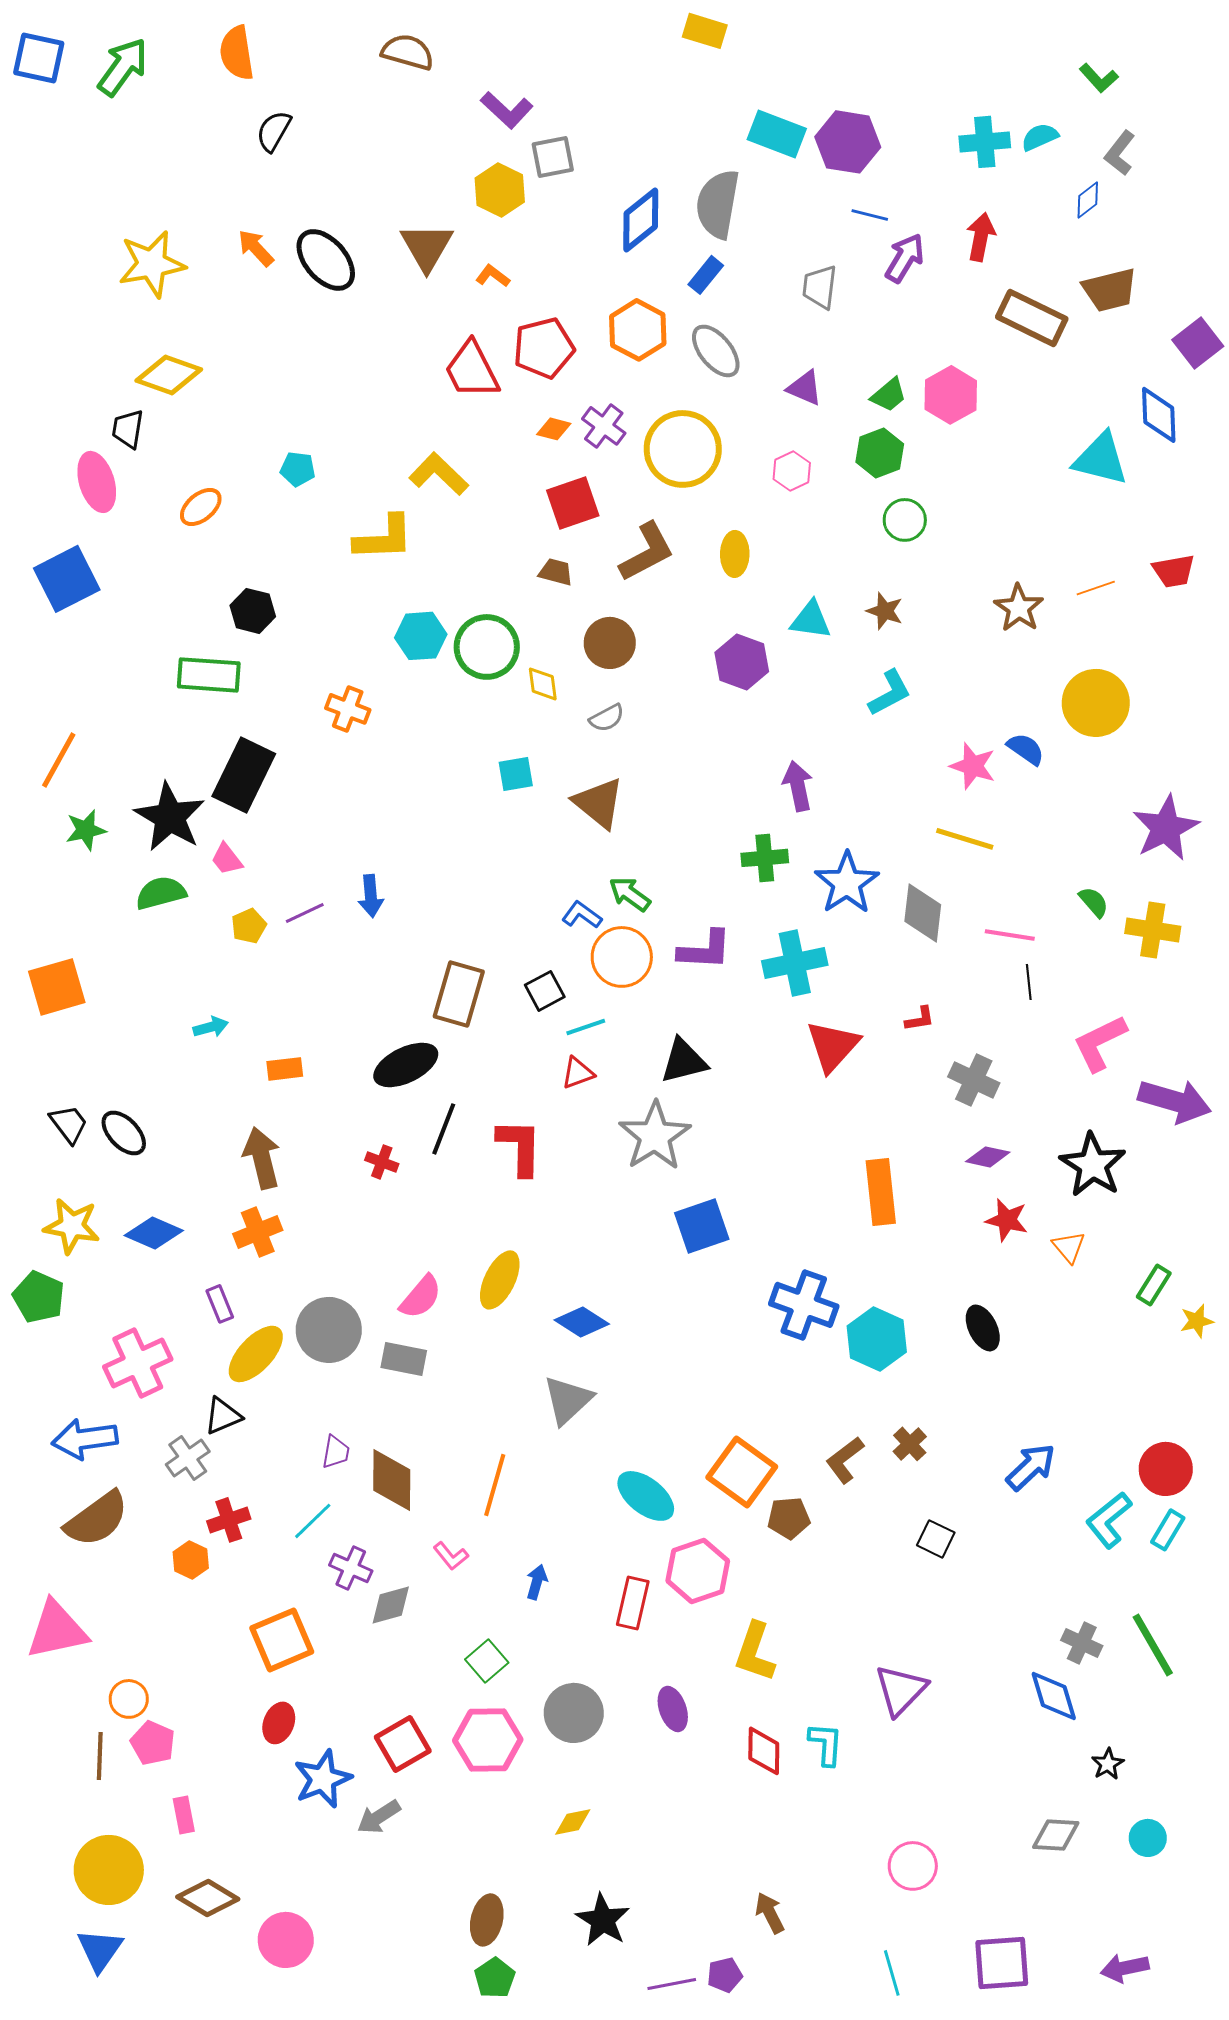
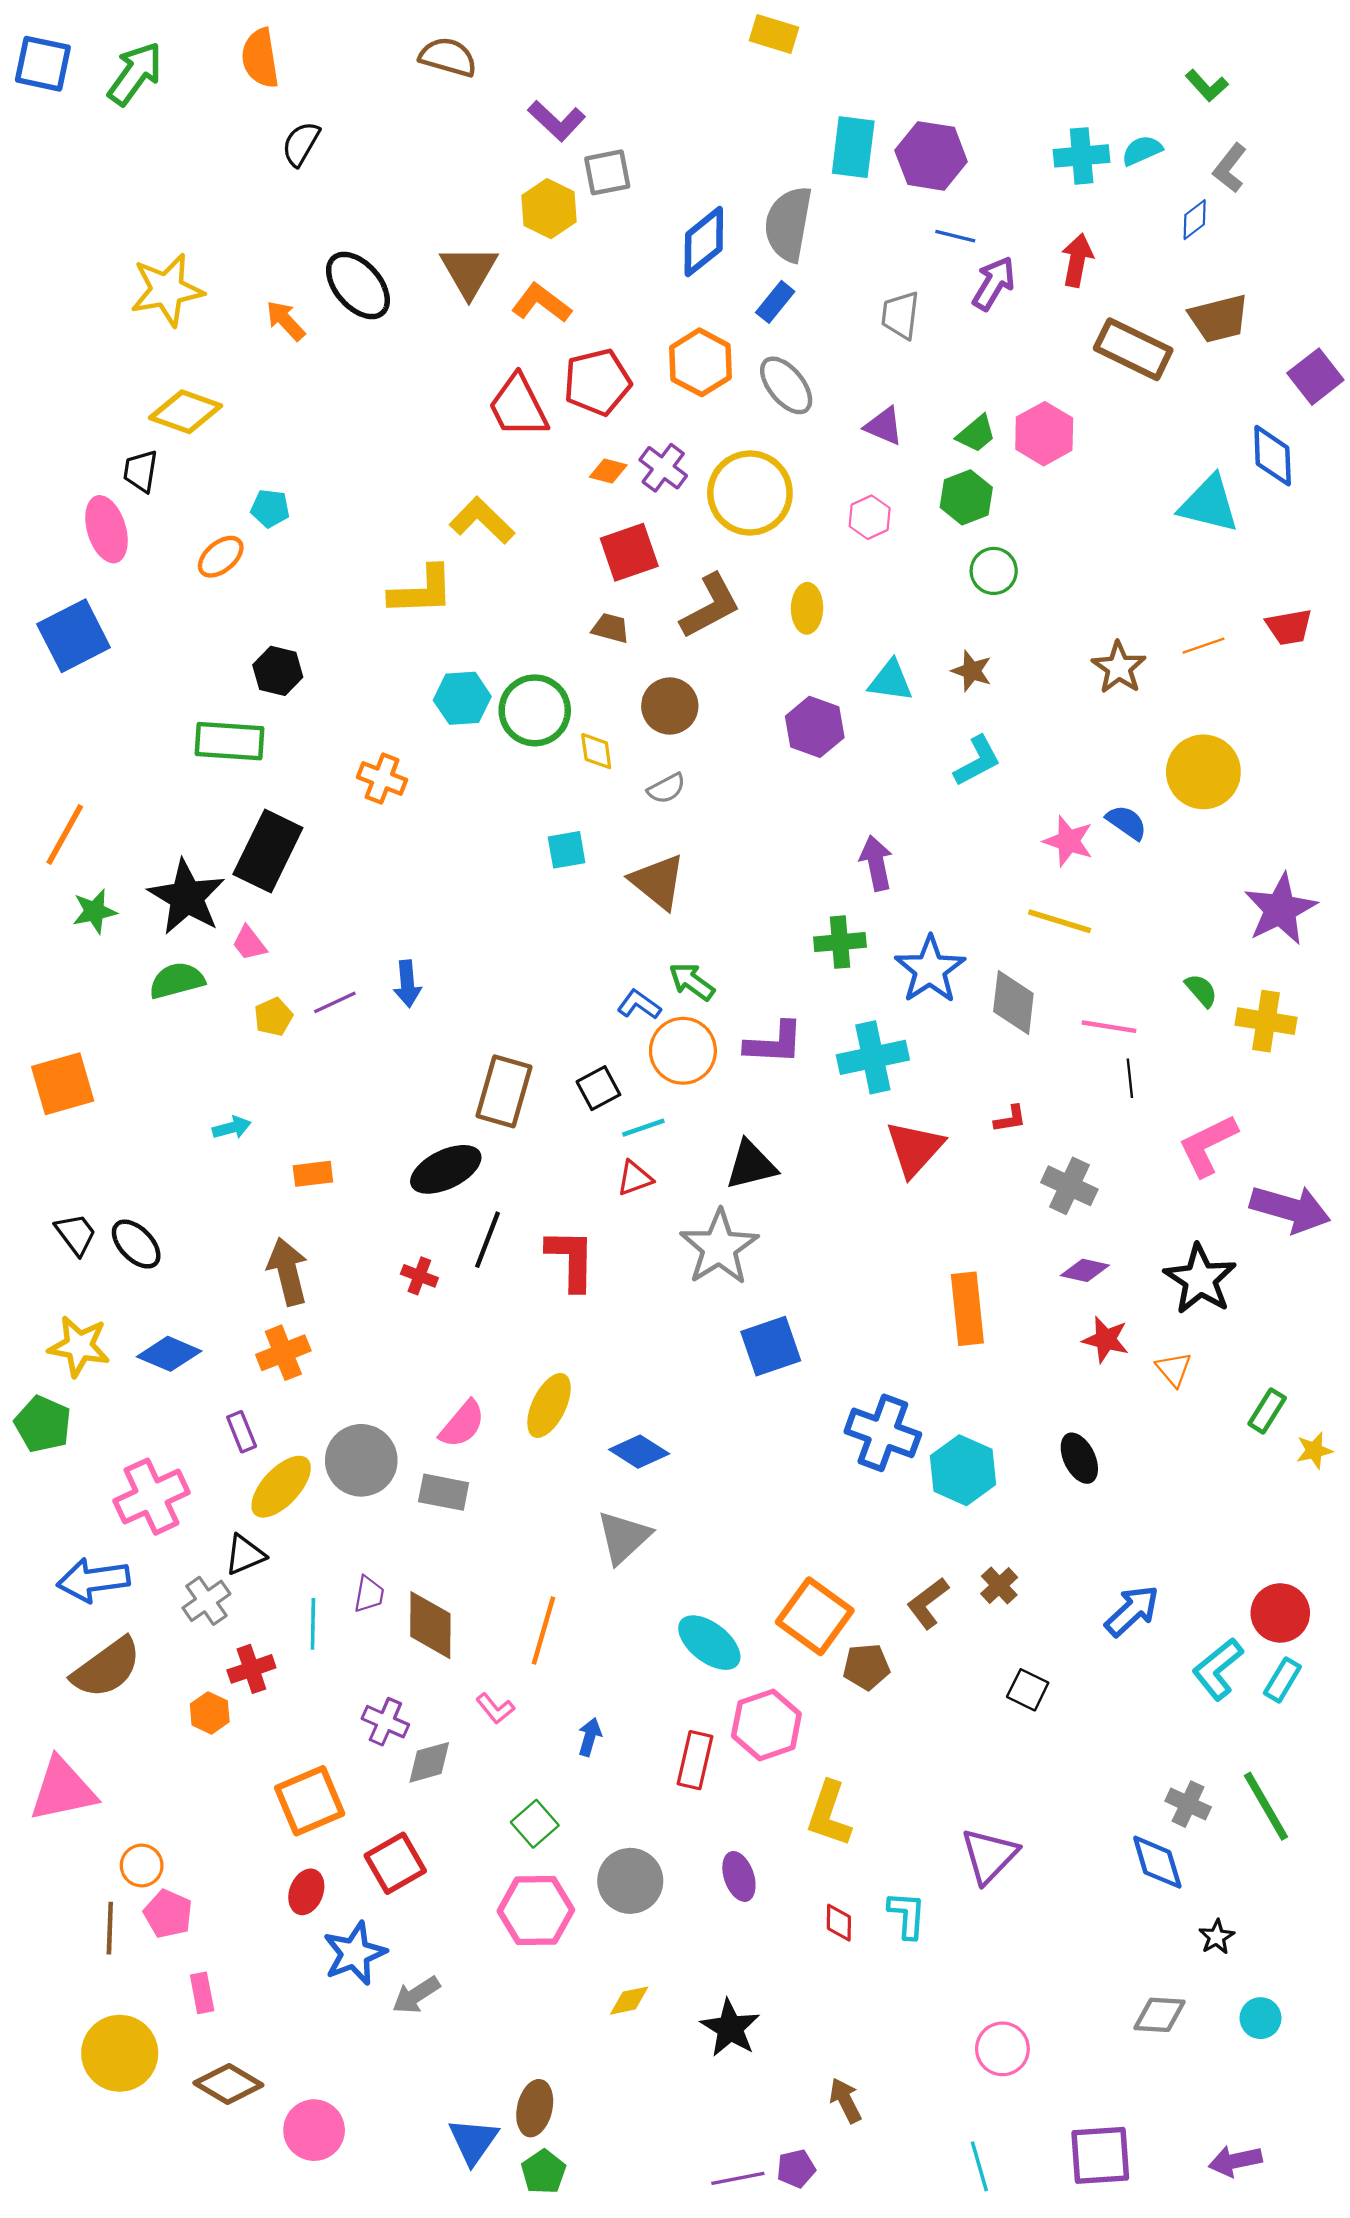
cyan rectangle: (777, 134) -> (853, 147), turned 76
orange arrow: (256, 248) -> (285, 321), moved
orange L-shape: (493, 276) -> (541, 303), size x1.6
cyan pentagon: (298, 469) -> (270, 508), moved
cyan line: (313, 1521) -> (313, 1624), moved, turned -45
red square: (403, 1744) -> (395, 1863), moved
red diamond: (764, 1751) -> (839, 1923), size x0.7
black star: (603, 1920) -> (730, 2028), moved
blue triangle: (100, 1950) -> (473, 2141), moved

